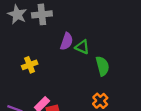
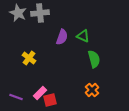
green triangle: (82, 47) -> (83, 36), moved
yellow cross: (30, 65) -> (29, 58), turned -32

